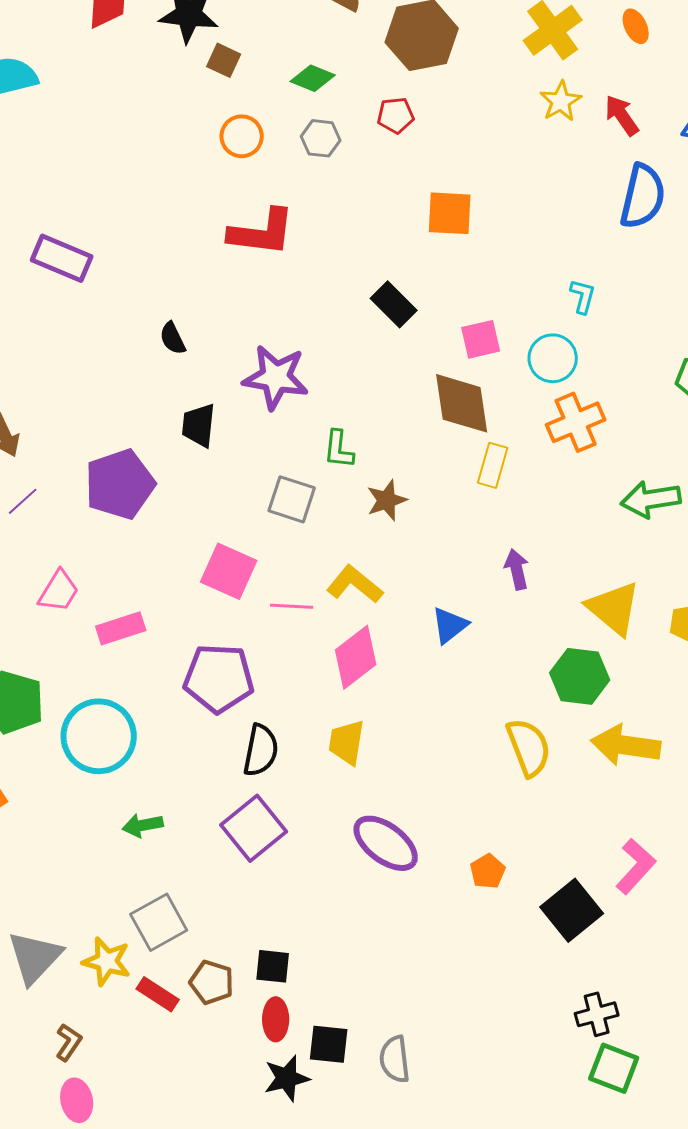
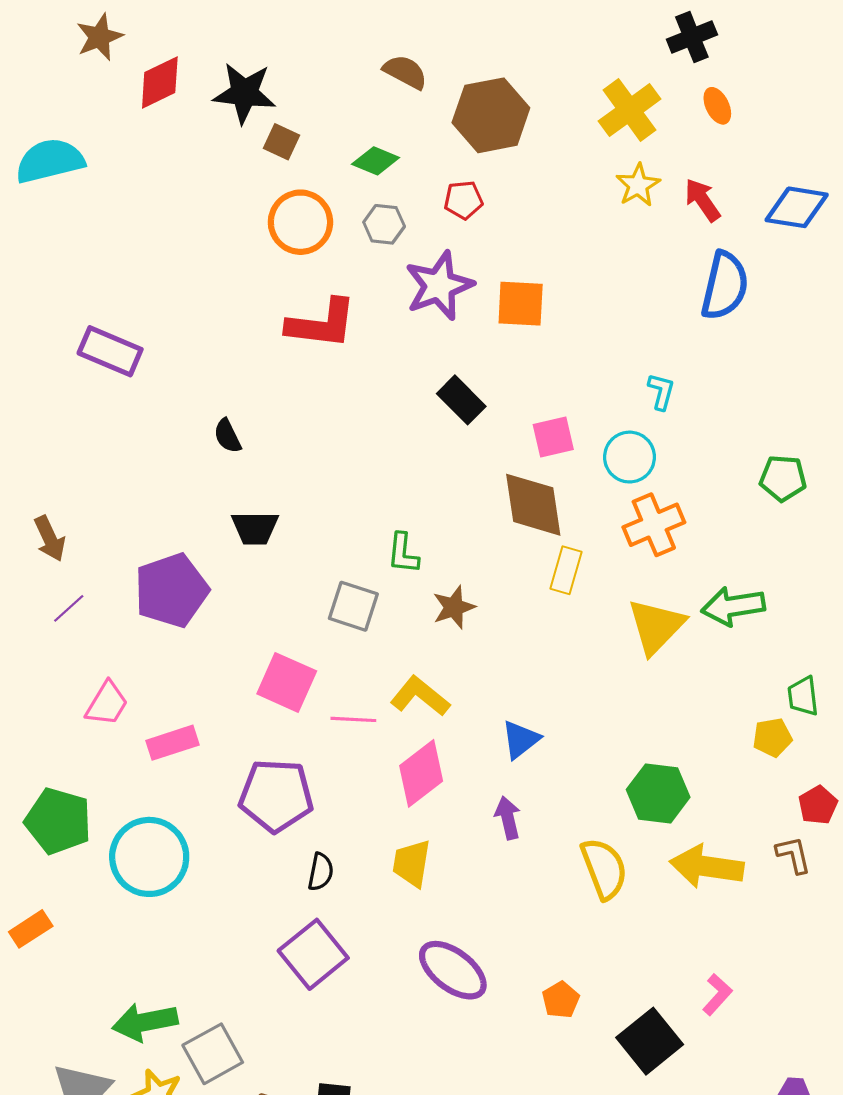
orange circle: (242, 136) -> (300, 222), size x1.4
purple star: (276, 377) -> (439, 286), moved, turned -30
black trapezoid: (199, 425) -> (255, 528), turned -96
purple arrow: (517, 569) -> (508, 818), moved
yellow triangle: (614, 608) -> (656, 626), moved, turned 34
black semicircle: (261, 750) -> (321, 872), size x0.7
green arrow: (143, 825) -> (145, 1022), moved, size x1.5
pink L-shape: (636, 866) -> (717, 995), size x0.7

